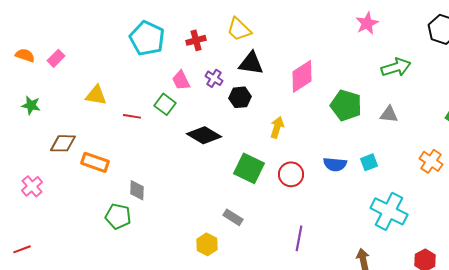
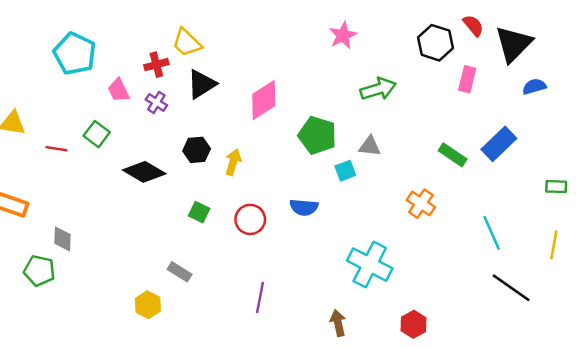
red cross: (196, 40) -> (156, 65), moved
black triangle: (251, 63) -> (201, 84), turned -40
pink trapezoid: (181, 80) -> (119, 90), moved
black hexagon: (240, 97) -> (197, 150), moved
cyan square: (369, 162) -> (345, 171), moved
green square: (249, 168) -> (199, 212), size x0.6

